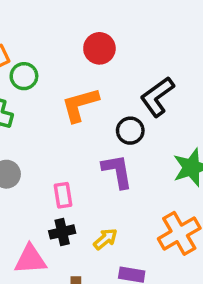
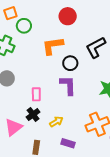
black circle: (130, 131) -> (70, 63), moved
black cross: (62, 232) -> (33, 114), turned -32
pink triangle: (30, 259) -> (13, 127), turned -42

